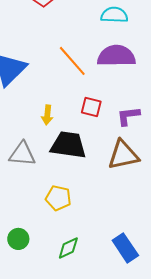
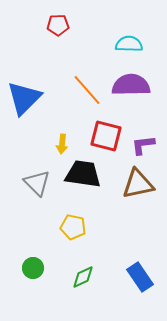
red square: (91, 107) -> (106, 136), size x1.5
gray triangle: (22, 154) -> (37, 183), turned 40

